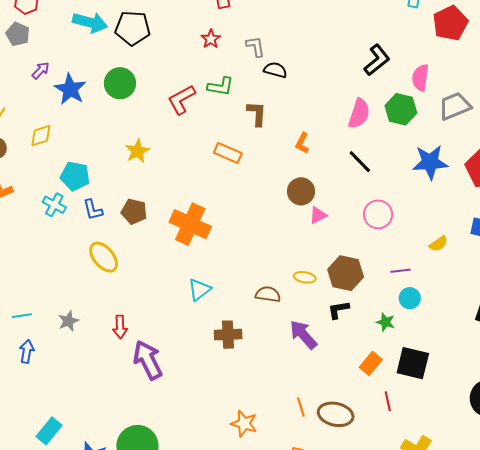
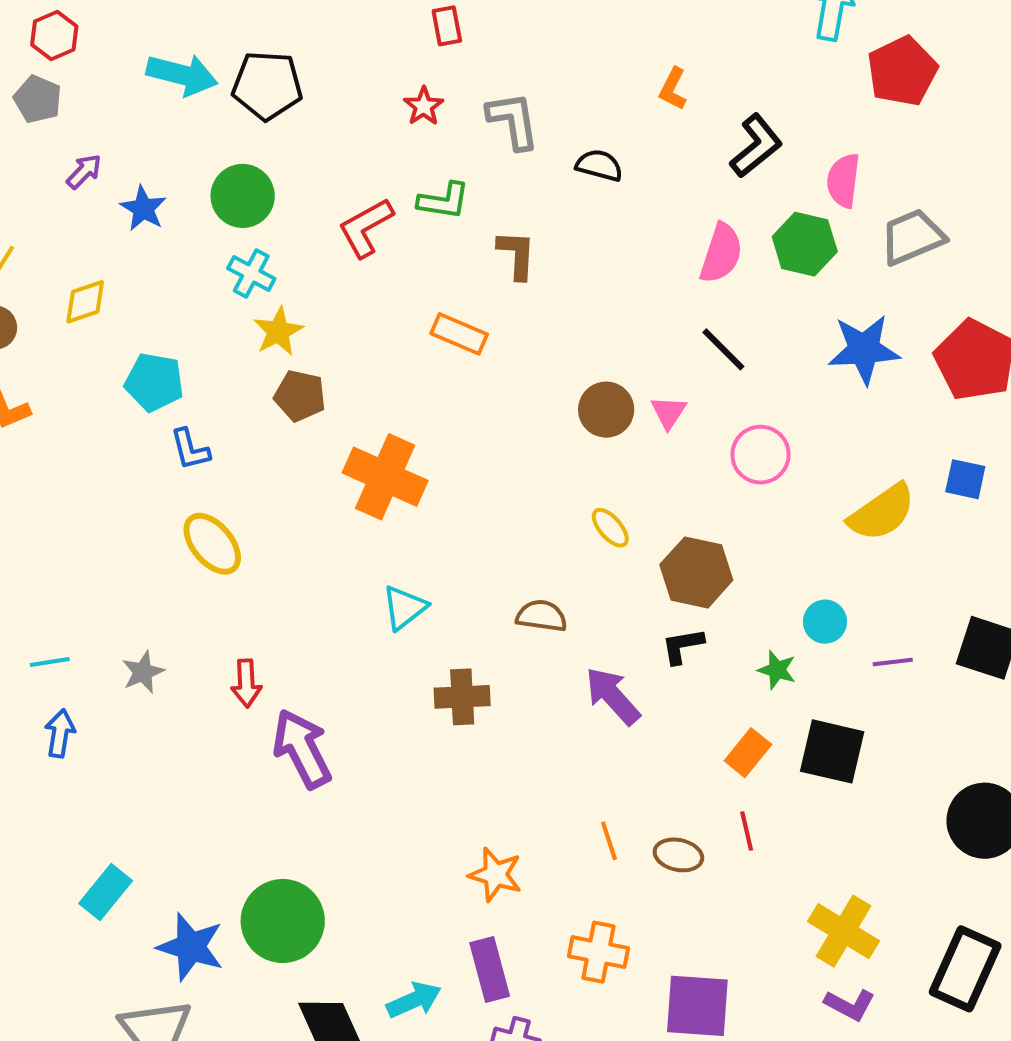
gray L-shape: (255, 46) -> (513, 121), size x1.4
black semicircle: (275, 70) -> (599, 165), moved
blue star: (70, 89) -> (143, 208), size x0.7
orange L-shape: (302, 143) -> (673, 89), moved
cyan cross: (54, 205) -> (251, 273), moved
brown pentagon: (134, 212) -> (300, 396), moved
pink triangle: (318, 215) -> (669, 412), moved, turned -30
yellow semicircle: (439, 244) -> (882, 512), size x1.8
purple line: (401, 271) -> (893, 662), moved
yellow ellipse: (305, 277) -> (610, 528), moved, turned 40
red line: (388, 401) -> (747, 831), moved
brown ellipse: (336, 414) -> (678, 855), size x0.7

